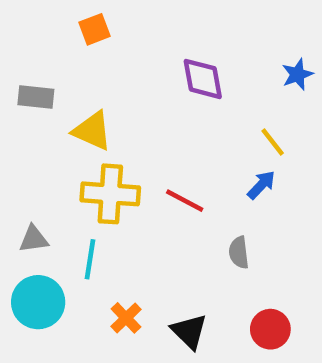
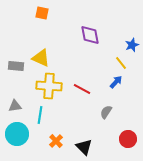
orange square: (94, 29) -> (42, 13), turned 32
blue star: (297, 74) -> (132, 45), moved
gray rectangle: (36, 97) -> (16, 66), moved
gray semicircle: (239, 253) -> (106, 112), turned 40
red circle: (270, 329) -> (128, 139), moved

